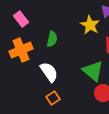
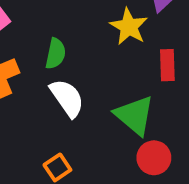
white semicircle: (49, 72) -> (67, 98), moved

